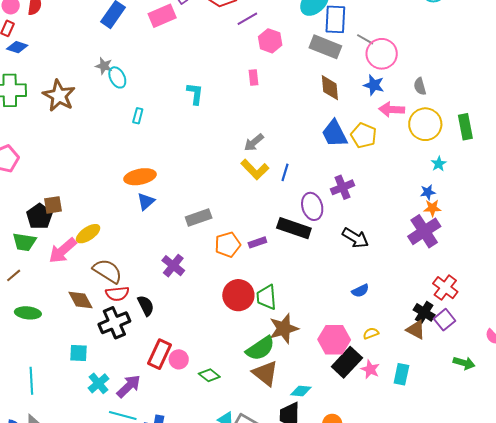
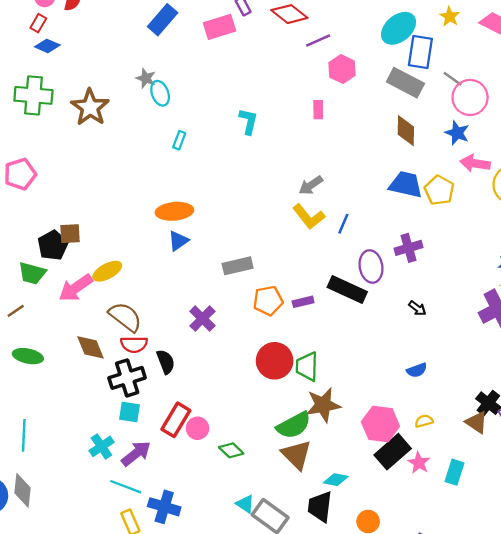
blue trapezoid: (335, 134) -> (406, 185), turned 124
black arrow: (355, 238) -> (417, 308), size x0.6
cyan square: (78, 353) -> (130, 412), moved

